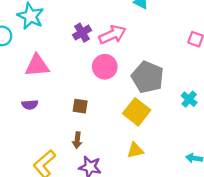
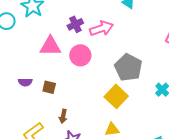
pink triangle: (37, 66) -> (50, 46), moved
pink circle: (105, 67) -> (80, 55), moved
brown square: (80, 106) -> (49, 87), moved

